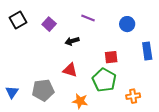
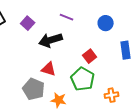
black arrow: (72, 41) -> (51, 40), size x1.6
red square: (111, 57) -> (90, 56), turned -32
gray pentagon: (43, 90) -> (34, 89), moved, turned 30

